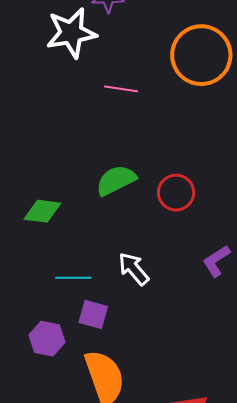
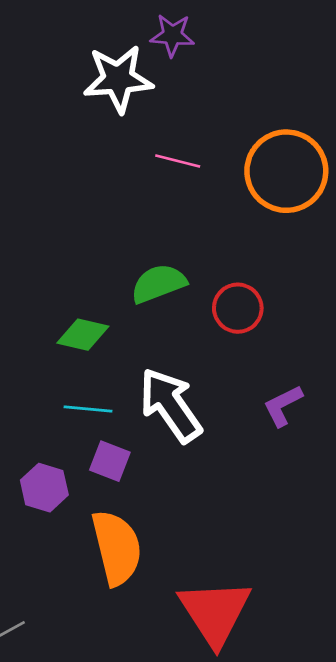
orange circle: (201, 55) -> (286, 171), moved
green diamond: (42, 211) -> (83, 335), moved
white arrow: (134, 269) -> (170, 405), size x1.6

